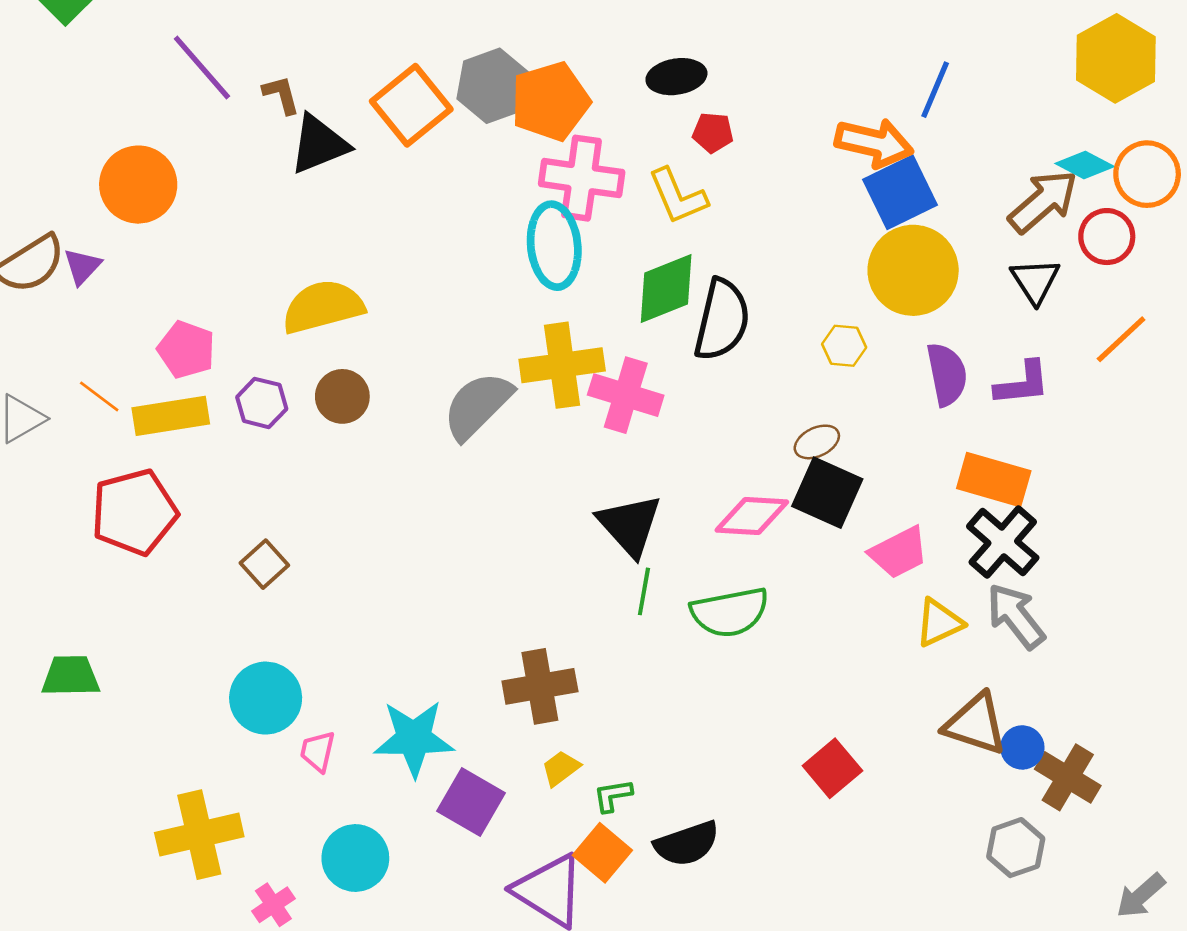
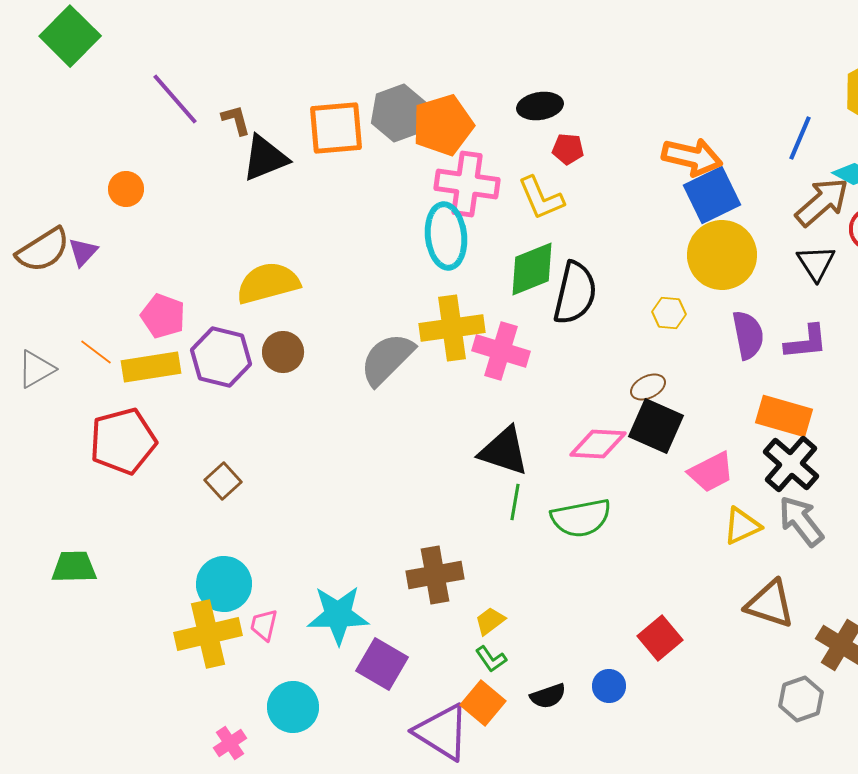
blue line: (935, 90) -> (800, 138), moved
orange square: (411, 105) -> (336, 128), turned 34
orange circle: (138, 185) -> (126, 189), size x0.6
purple hexagon: (262, 403) -> (221, 357), size x1.5
black triangle: (630, 525) -> (504, 451), turned -30
blue circle: (1022, 747) -> (609, 686), moved
yellow trapezoid: (561, 768) -> (490, 621), moved
green L-shape: (613, 796) -> (491, 659), turned -116
yellow cross: (199, 835) -> (208, 634), moved
black semicircle: (687, 844) -> (548, 696), size x0.7

